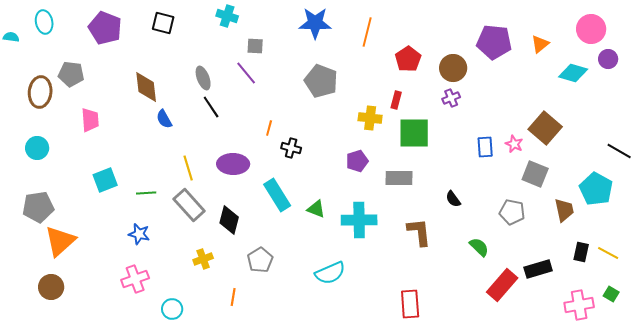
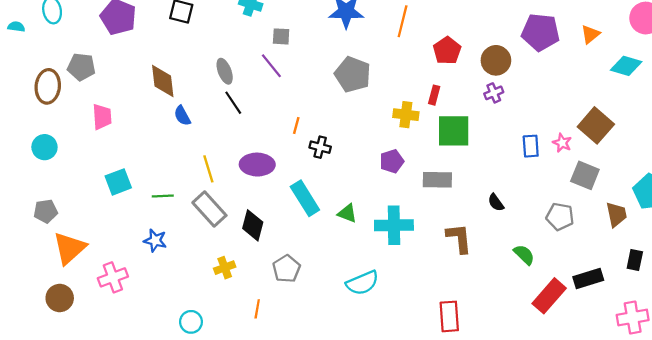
gray pentagon: (38, 207) -> (46, 211), size x0.7
pink cross: (135, 279) -> (113, 277), moved

